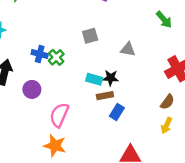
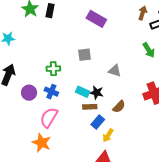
blue cross: (40, 54) -> (51, 92), moved
green cross: (56, 57) -> (53, 69), turned 32
brown semicircle: (167, 102) -> (119, 107), moved
yellow arrow: (166, 125) -> (108, 135), moved

